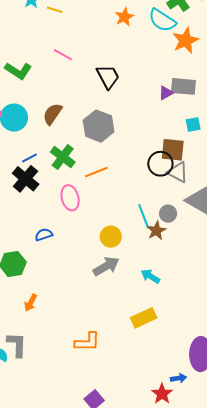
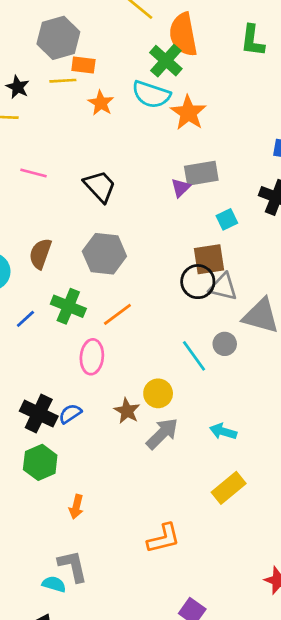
black cross: (26, 179) -> (39, 414), moved
pink ellipse: (70, 198) -> (92, 357), turned 35
brown star: (156, 231) -> (127, 411), moved

